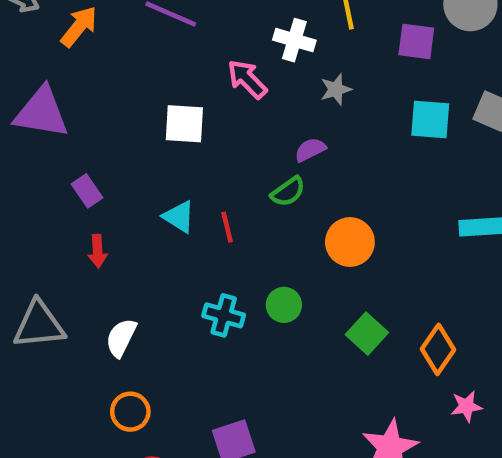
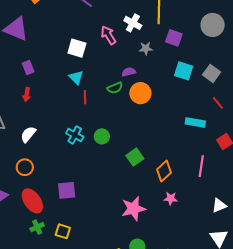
purple square: (416, 41) -> (174, 38), moved
cyan triangle: (179, 217) -> (76, 77), moved
orange circle: (350, 242) -> (140, 93), moved

